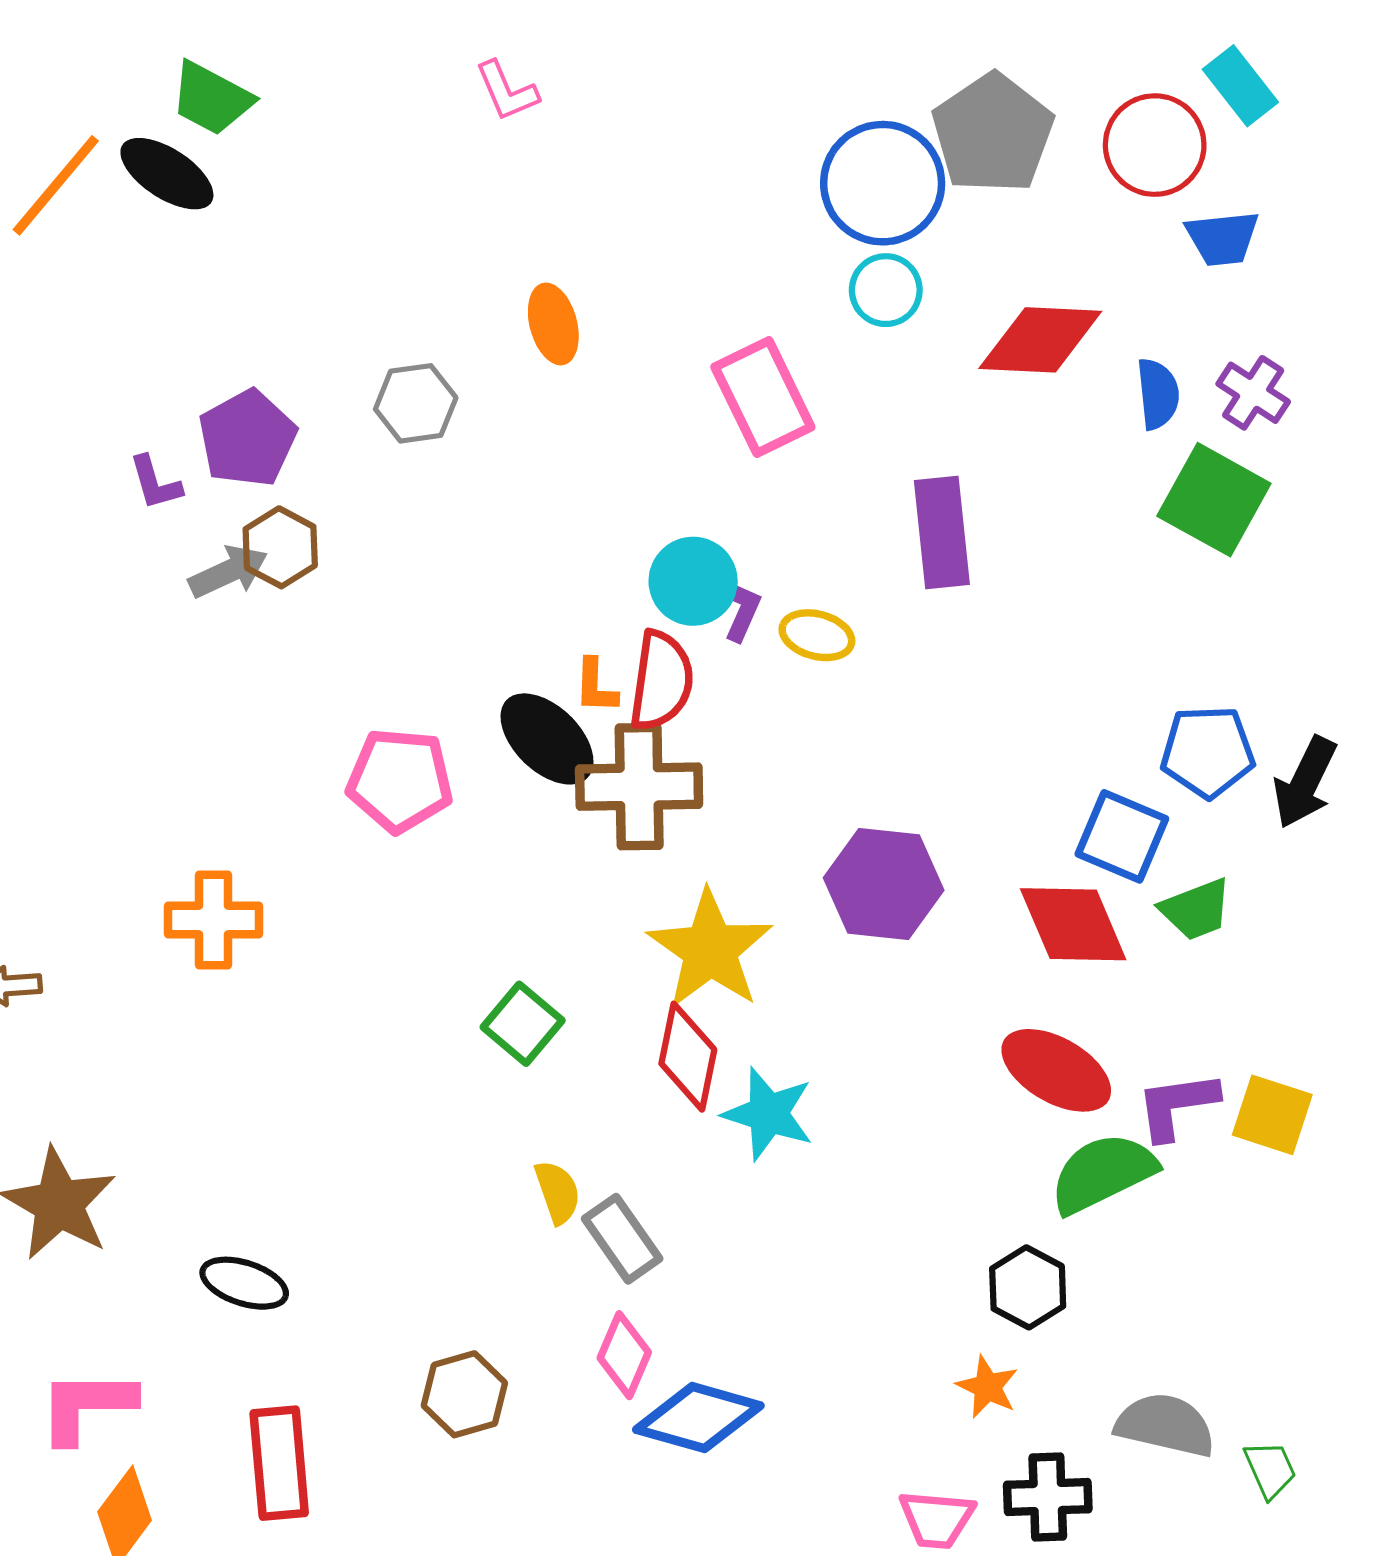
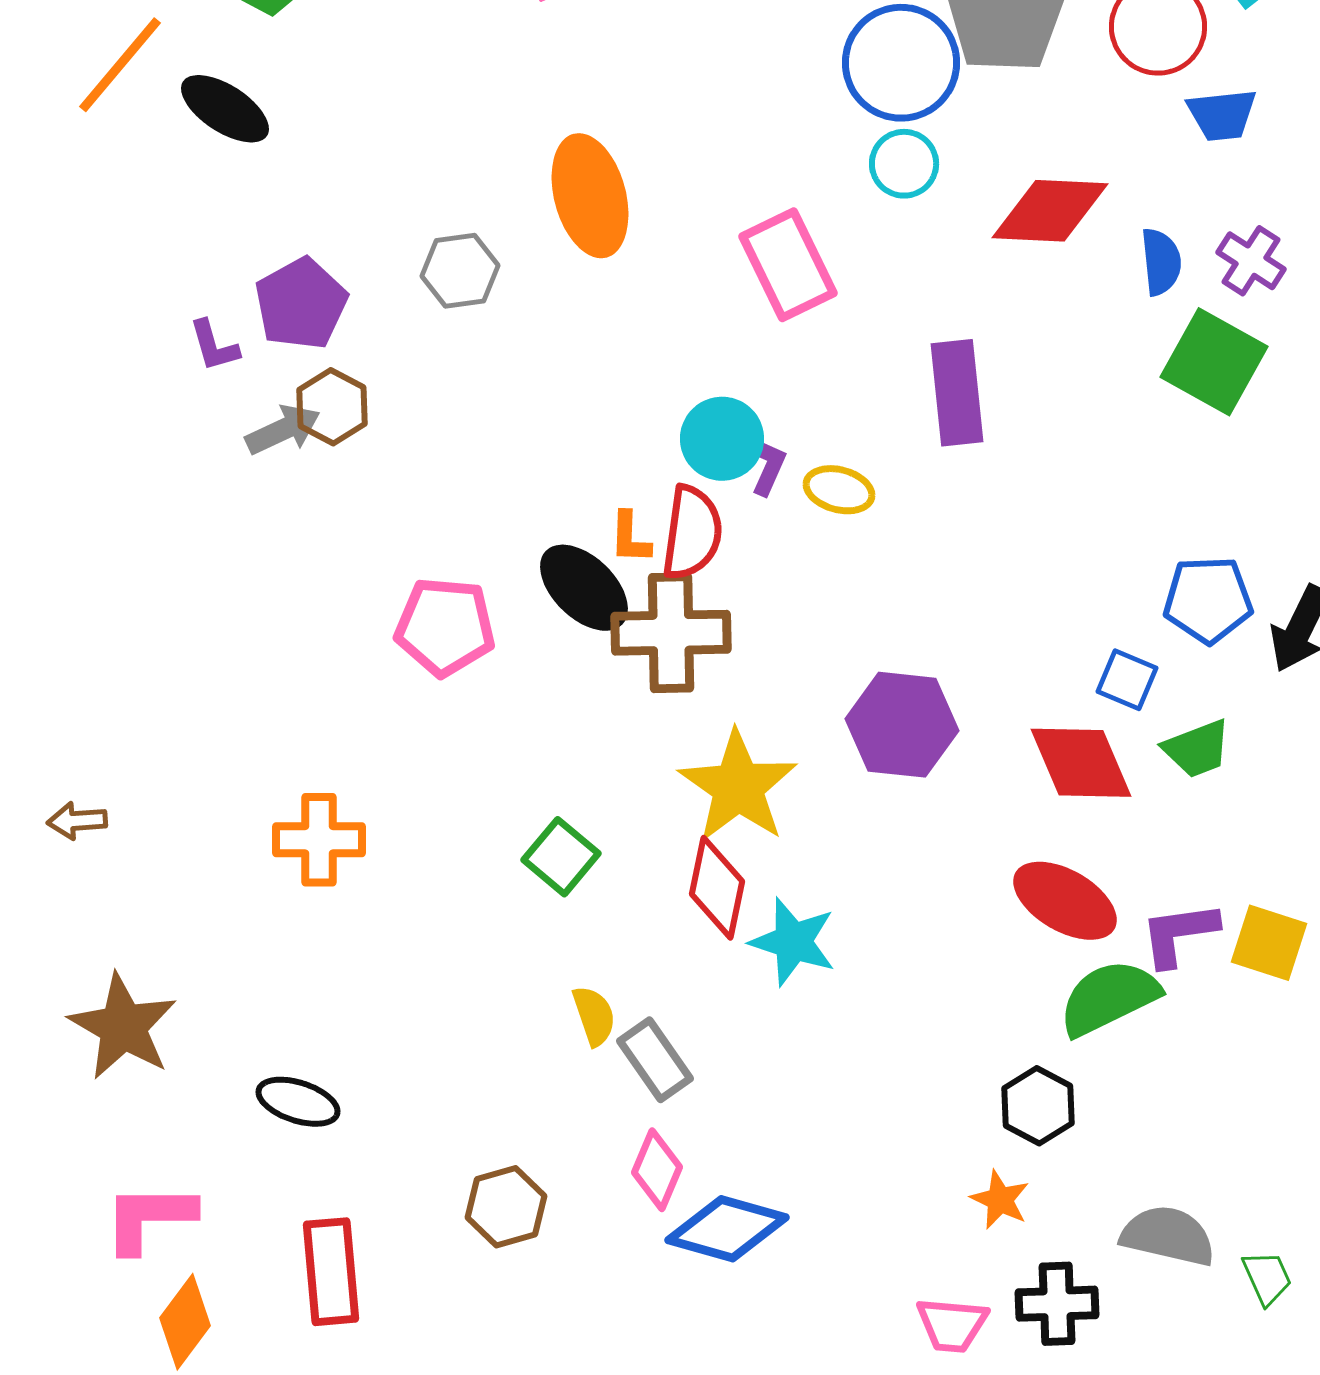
black ellipse: (167, 174) -> (225, 109), moved
orange ellipse: (553, 324) -> (590, 196), size x1.6
blue square: (1122, 836) -> (1127, 680), size x0.7
orange cross: (213, 920) -> (319, 840), moved

